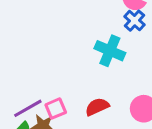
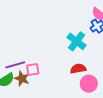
red semicircle: (97, 107) -> (78, 69), moved

